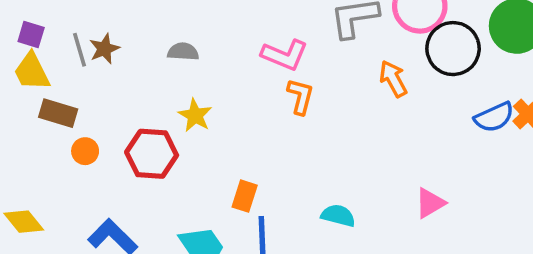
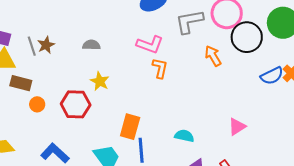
orange rectangle: (245, 196) -> (130, 127), size x1.4

